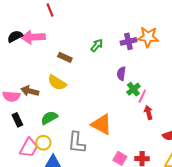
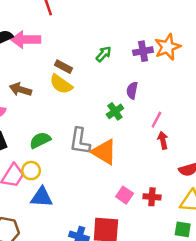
orange star: (148, 37) -> (168, 47), turned -30
yellow semicircle: (57, 83) -> (61, 84), moved
green cross: (133, 89) -> (115, 111), moved
brown arrow: (30, 91) -> (20, 90), moved
gray L-shape: (77, 143) -> (80, 141), moved

